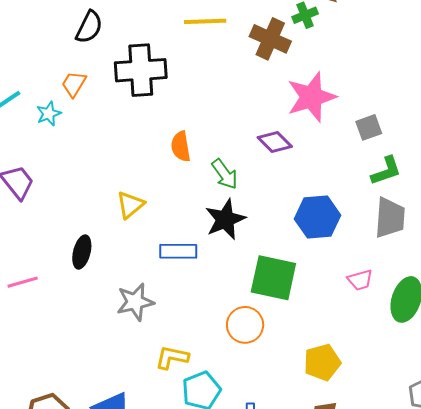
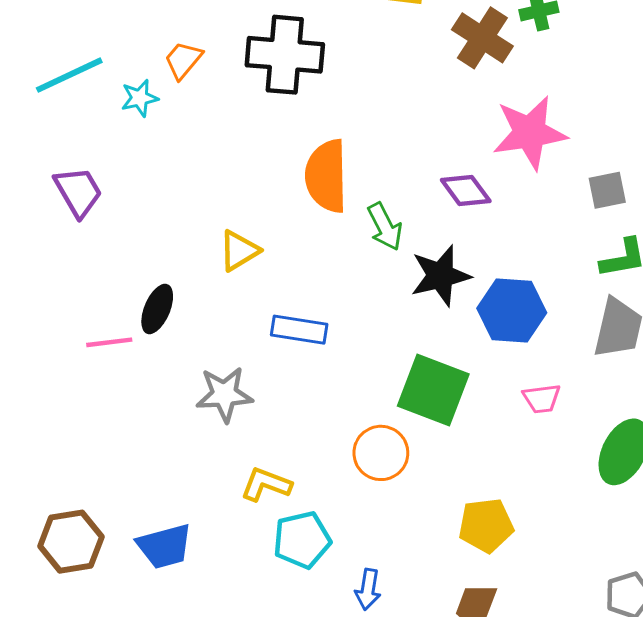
orange semicircle: (181, 146) -> (326, 176), size x1.6
black star: (225, 219) -> (441, 276), moved
pink trapezoid: (360, 280) -> (542, 399), moved
pink line: (23, 282) -> (109, 342), moved

